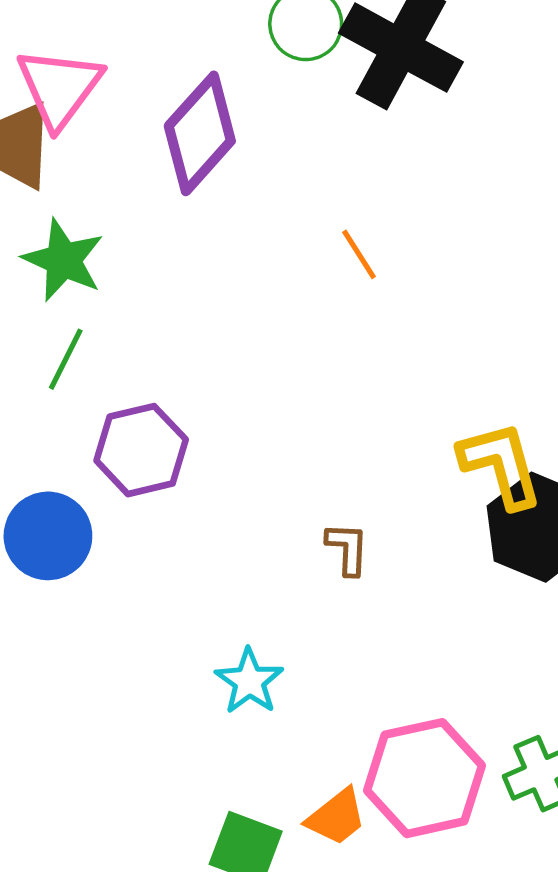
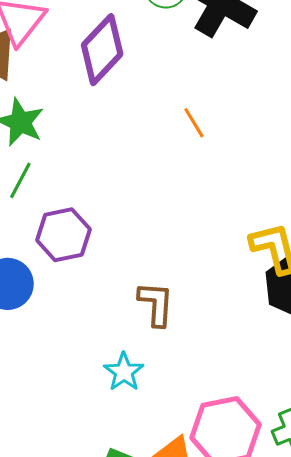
brown L-shape: (347, 549) -> (156, 304), moved, size x1.4

